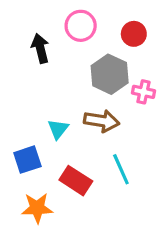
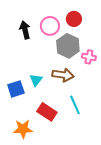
pink circle: (81, 26) -> (50, 26), moved
red circle: (134, 34) -> (74, 19), moved
blue square: (27, 160) -> (16, 89), moved

